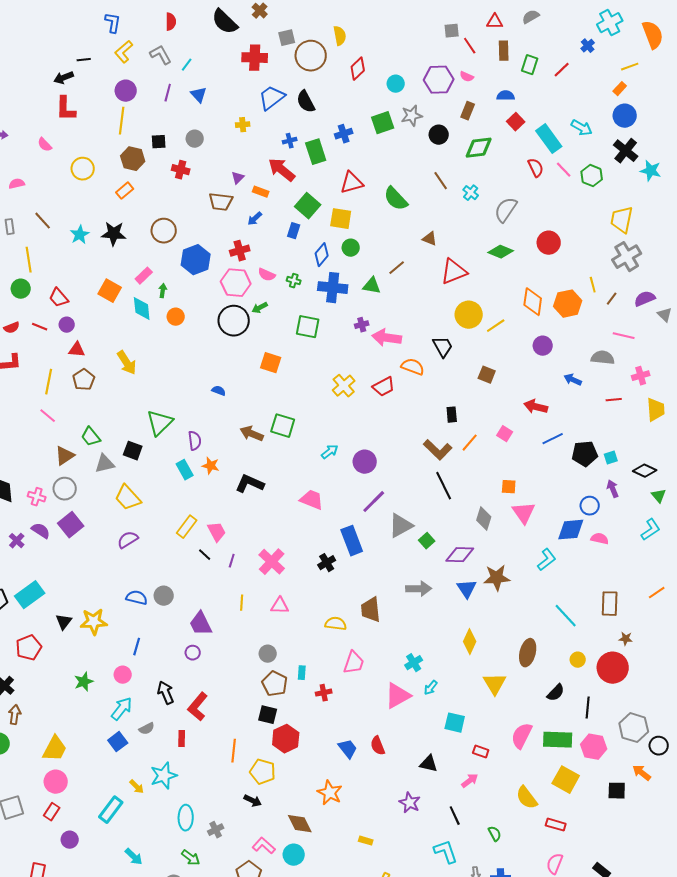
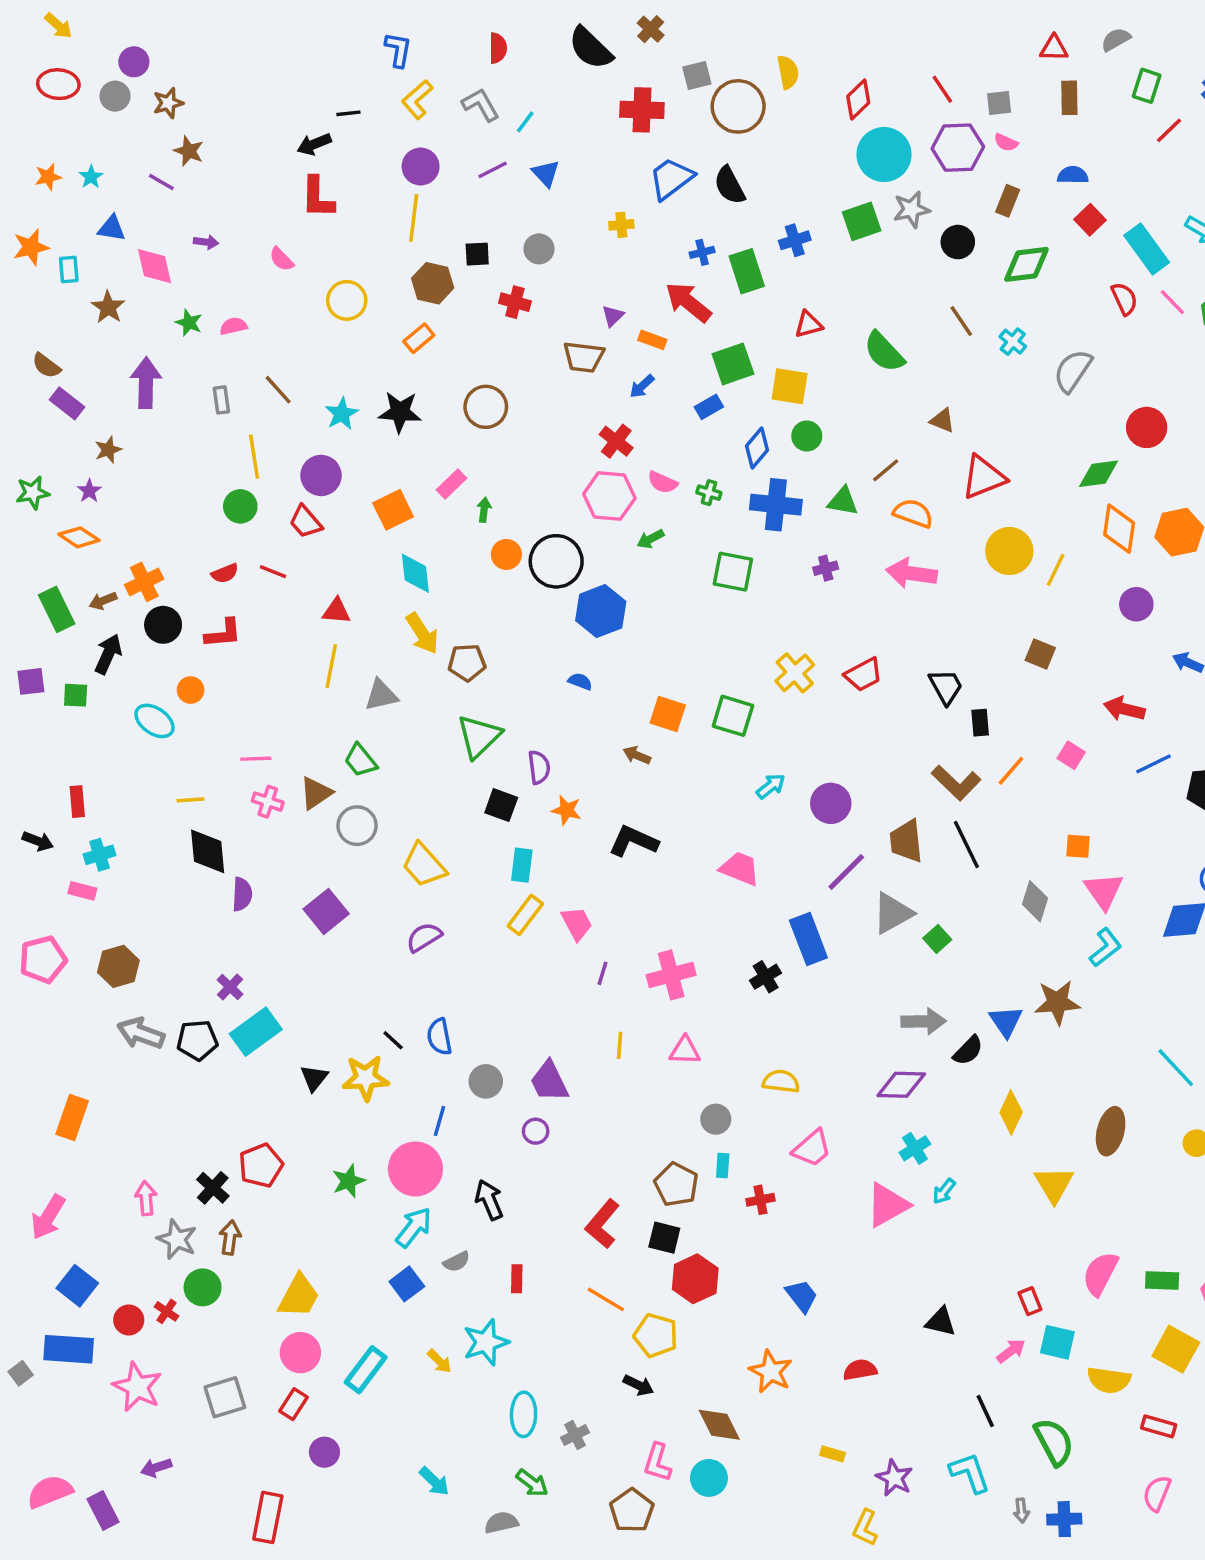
gray square: (452, 31) -> (999, 103), moved
red line: (470, 46) -> (942, 89), moved
green rectangle: (530, 65) -> (1147, 86), moved
red diamond: (358, 69) -> (858, 100), moved
cyan circle: (396, 84) -> (884, 154), size x1.8
purple line: (168, 93) -> (493, 170), turned 48
red triangle: (352, 183) -> (808, 324), size x0.7
green square: (308, 206) -> (733, 364), turned 30
blue rectangle: (294, 231) -> (709, 407), turned 42
red cross: (240, 251) -> (616, 441), turned -36
green diamond: (501, 252) -> (1099, 474), moved, turned -30
blue hexagon: (196, 260) -> (601, 611), moved
orange square: (110, 291) -> (393, 510), turned 35
cyan diamond: (142, 309) -> (415, 573), moved
black circle: (234, 321) -> (556, 561), moved
purple circle: (67, 325) -> (321, 475), moved, size x1.5
yellow line: (496, 326) -> (1056, 570), turned -30
pink arrow: (387, 338) -> (911, 573), moved
black trapezoid: (443, 347) -> (946, 687), moved
orange square: (271, 363) -> (668, 714), moved
orange semicircle: (413, 367) -> (913, 513), moved
brown pentagon: (84, 380) -> (467, 663), moved, turned 30
yellow line: (49, 382) -> (331, 666), moved
pink line: (48, 416) -> (256, 759), moved, turned -42
green square: (283, 426) -> (733, 716), moved
brown arrow: (252, 434) -> (637, 755), size x0.7
black square: (133, 451) -> (501, 805), moved
gray triangle: (105, 464) -> (381, 695), moved
cyan rectangle: (185, 470) -> (522, 865), moved, turned 36
gray circle: (65, 489) -> (357, 826), moved
pink cross: (37, 497) -> (268, 802), moved
purple semicircle: (41, 531) -> (242, 894), moved, turned 60
purple cross: (17, 541) -> (230, 987), moved
black line: (205, 555) -> (393, 1040), moved
purple diamond: (460, 555) -> (901, 1085), moved
cyan L-shape: (547, 560) -> (1105, 948), moved
pink cross: (272, 562) -> (671, 975), turned 32
gray circle: (164, 596) -> (486, 1081), moved
blue semicircle: (137, 598) -> (439, 1037), turned -115
brown trapezoid: (371, 610) -> (906, 841), moved
red pentagon: (29, 648) -> (261, 1166), moved
gray circle: (268, 654) -> (716, 1119), moved
pink trapezoid: (354, 663) -> (812, 1148), turned 30
pink circle: (123, 675) -> (415, 1169), size x1.8
black semicircle: (556, 693) -> (968, 1051), moved
red L-shape: (198, 707) -> (602, 1224), moved
cyan square: (455, 723) -> (1057, 1342), moved
green rectangle: (558, 740) -> (1162, 1281), size x0.7
red semicircle: (378, 746) -> (860, 1370), moved, turned 102
orange line: (234, 751) -> (606, 1299), turned -65
red rectangle: (481, 752) -> (1030, 1301), turned 49
yellow semicircle: (527, 798) -> (1109, 1380), turned -45
purple star: (410, 803) -> (894, 1478), moved
cyan rectangle: (111, 810) -> (366, 1370), moved
green semicircle: (495, 834) -> (1054, 1442), size x1.8
pink L-shape: (264, 846) -> (657, 1462), turned -115

